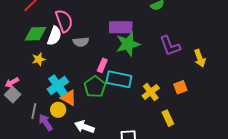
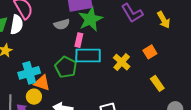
gray semicircle: (81, 42) -> (62, 24), moved
pink rectangle: (102, 65) -> (79, 40), moved
cyan cross: (58, 86) -> (29, 73), turned 30
yellow rectangle: (168, 118) -> (157, 83), moved

